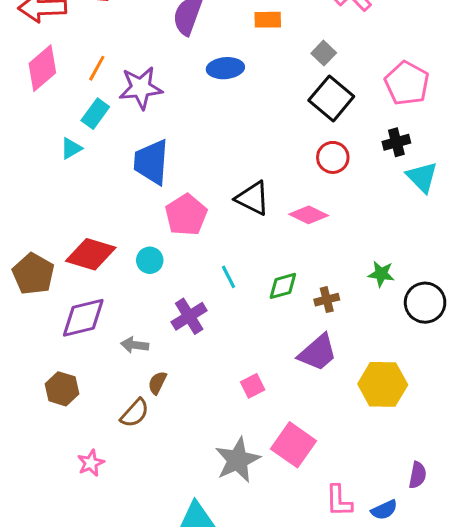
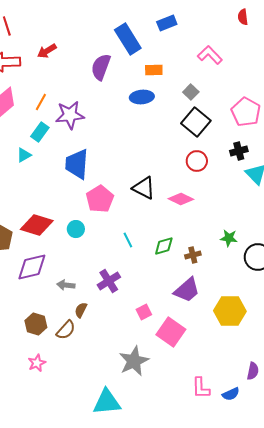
blue ellipse: (225, 68) -> (142, 97), moved
purple cross: (189, 316) -> (109, 281), moved
brown hexagon: (62, 389) -> (36, 324), moved
pink square: (293, 445) -> (171, 332), moved

